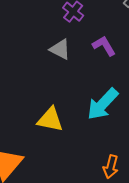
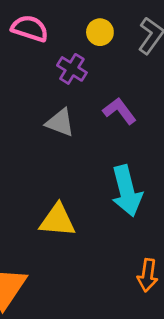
cyan arrow: (103, 104) -> (127, 191), turned -51

